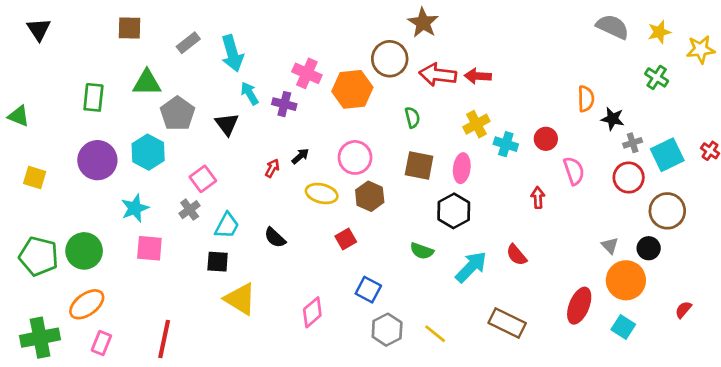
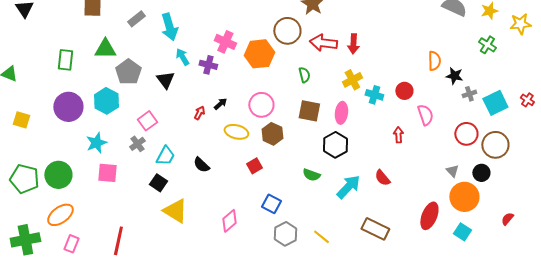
red arrow: (478, 76) -> (353, 44), turned -90
red circle: (629, 178) -> (466, 134), moved
black square: (218, 262) -> (158, 183), turned 30

